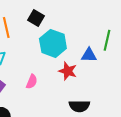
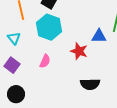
cyan hexagon: (53, 43) -> (49, 27), moved

